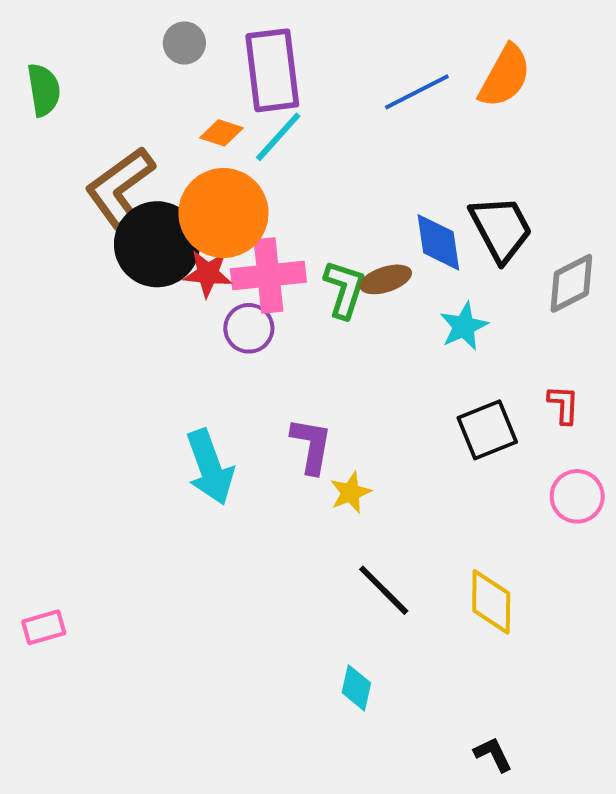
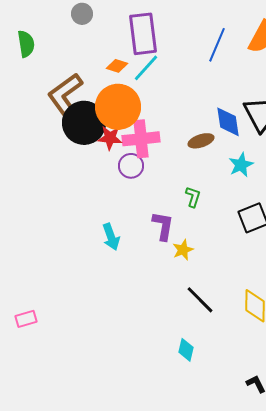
gray circle: (184, 43) -> (82, 14), moved
blue line: (417, 92) -> (217, 45), turned -40
green L-shape: (345, 289) -> (193, 197), moved, size x0.7
cyan arrow: (210, 467) -> (111, 237), size x0.7

